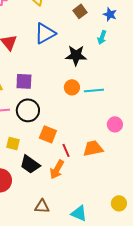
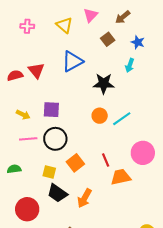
cyan line: (94, 90) -> (122, 119), turned -30
pink circle: (115, 124) -> (143, 153), size x1.5
orange square: (48, 134) -> (75, 163), turned 30
yellow square: (13, 143) -> (49, 172), moved
red line: (66, 150) -> (106, 160), moved

